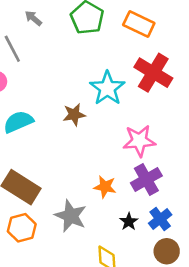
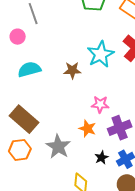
pink star: (139, 141) -> (100, 104), moved, size x0.7

